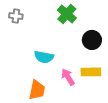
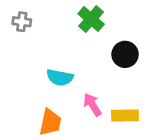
yellow rectangle: (91, 72) -> (125, 116), moved

